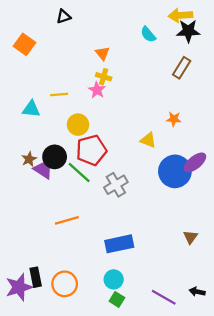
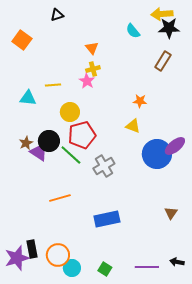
yellow cross: (104, 77) -> (93, 69), turned -32
orange star: (174, 119) -> (140, 101), moved
cyan circle: (114, 279) -> (72, 268), moved
purple line: (164, 297) -> (147, 267), turned -30

